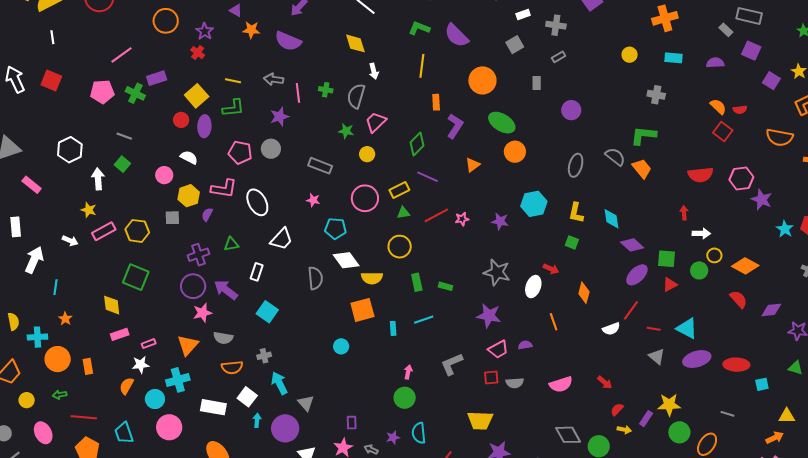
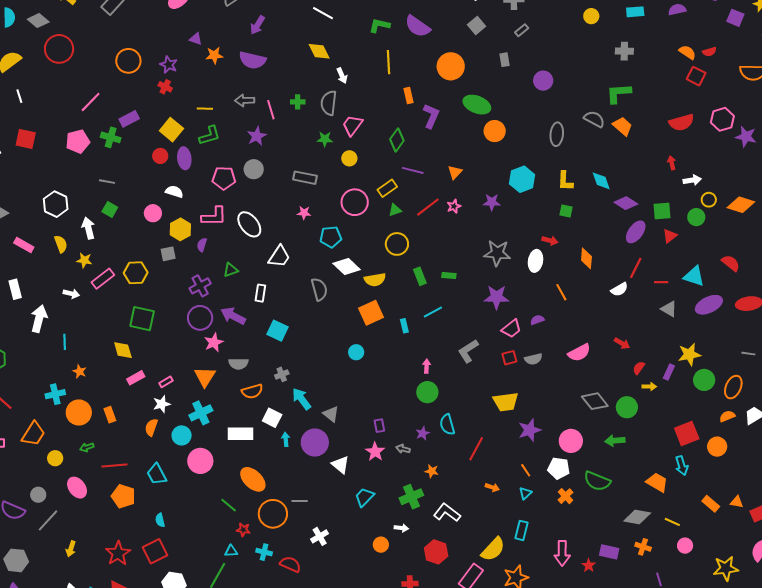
orange triangle: (473, 165) -> (455, 172), moved
red semicircle: (739, 299) -> (731, 263), moved
yellow semicircle: (13, 322) -> (61, 244), moved

